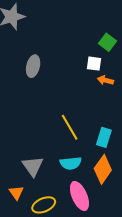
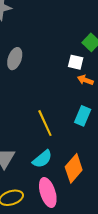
cyan rectangle: (104, 137) -> (83, 116), moved
cyan semicircle: (71, 163) -> (42, 159), turned -40

